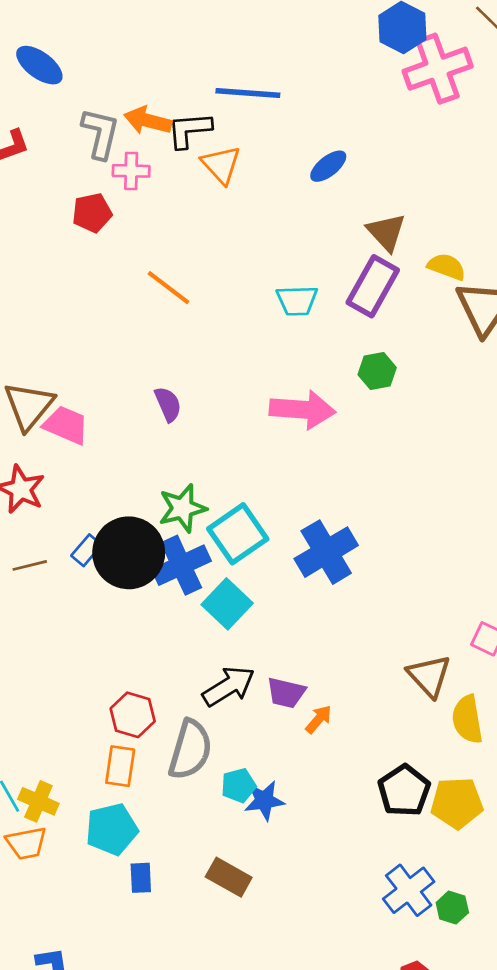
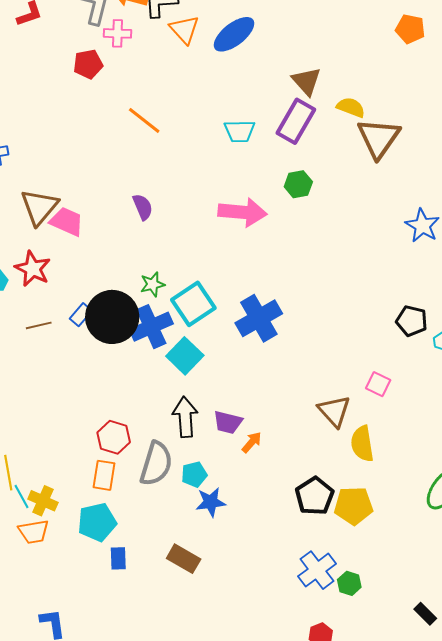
blue ellipse: (328, 166) -> (234, 34), moved, size x1.5
green star: (182, 508) -> (152, 284), size x0.7
black arrow: (229, 686) -> (185, 417), turned -63
cyan pentagon: (239, 785) -> (194, 474), moved

